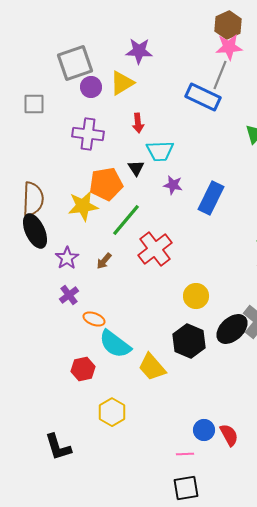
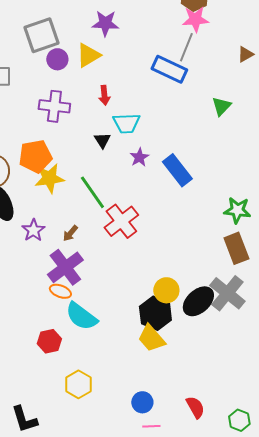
orange pentagon: (106, 184) -> (35, 156), moved
purple star: (173, 185) -> (139, 157), turned 30
blue rectangle: (211, 198) -> (177, 170), turned -64
green line: (126, 220) -> (92, 192), turned -75
purple cross: (69, 295) -> (65, 267), moved, size x1.8
yellow circle: (196, 296) -> (166, 290), moved
yellow trapezoid: (152, 367) -> (151, 338), moved
blue circle: (204, 430) -> (142, 402), moved

